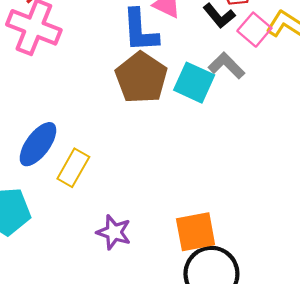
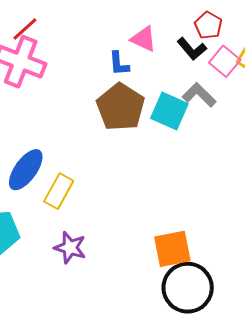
blue L-shape: (140, 31) -> (119, 64), size x0.6
purple star: (114, 232) -> (70, 248), moved

